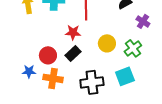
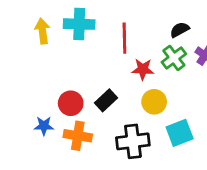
red star: (73, 32) -> (143, 69), moved
yellow circle: (107, 43) -> (154, 102), moved
green cross: (133, 48) -> (174, 58), moved

